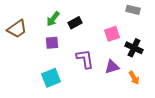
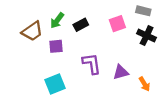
brown trapezoid: (17, 29) -> (32, 31), moved
pink square: (112, 34) -> (117, 24), moved
black cross: (134, 48) -> (147, 36), moved

